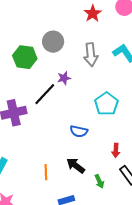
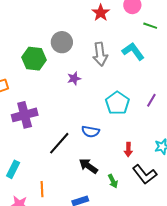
black line: (45, 94) -> (59, 143), moved
orange line: (46, 172) -> (42, 189), moved

